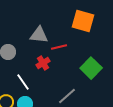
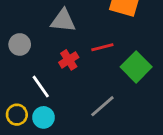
red line: (59, 47) -> (102, 47), moved

